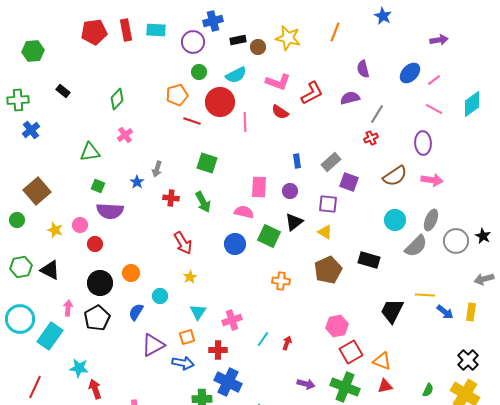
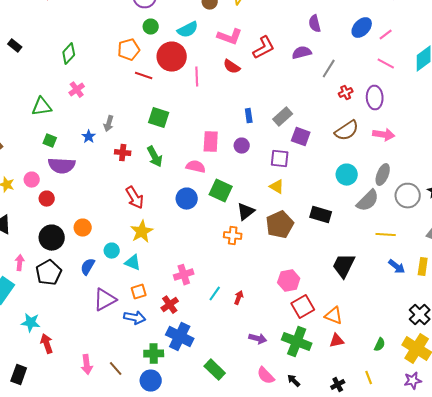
red cross: (371, 138) -> (346, 93), moved
black triangle: (294, 222) -> (246, 212), moved
yellow star: (190, 277) -> (142, 232), size x1.6
yellow line: (425, 295) -> (386, 235), moved
cyan triangle: (198, 312) -> (133, 263), moved, turned -42
red cross: (218, 350) -> (170, 305), turned -36

